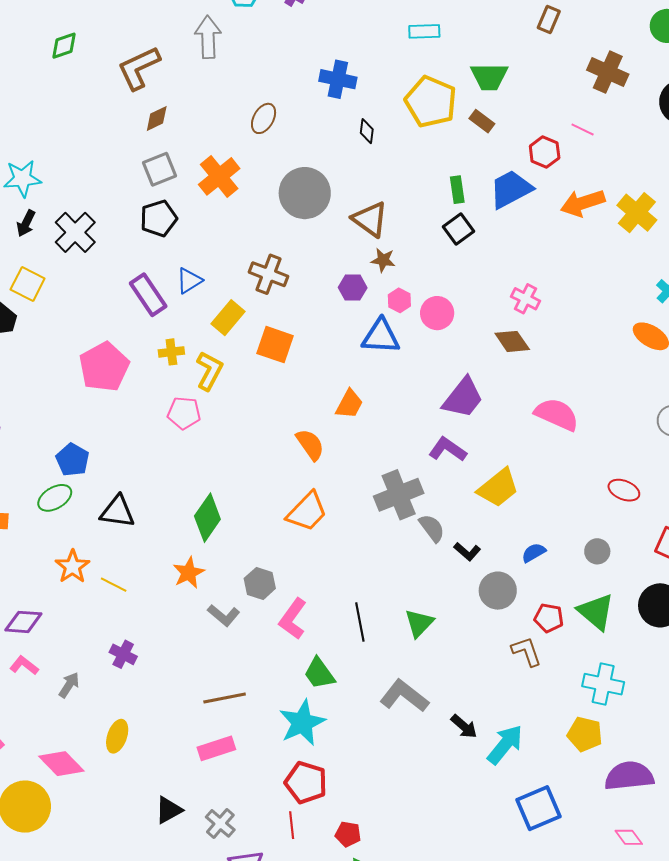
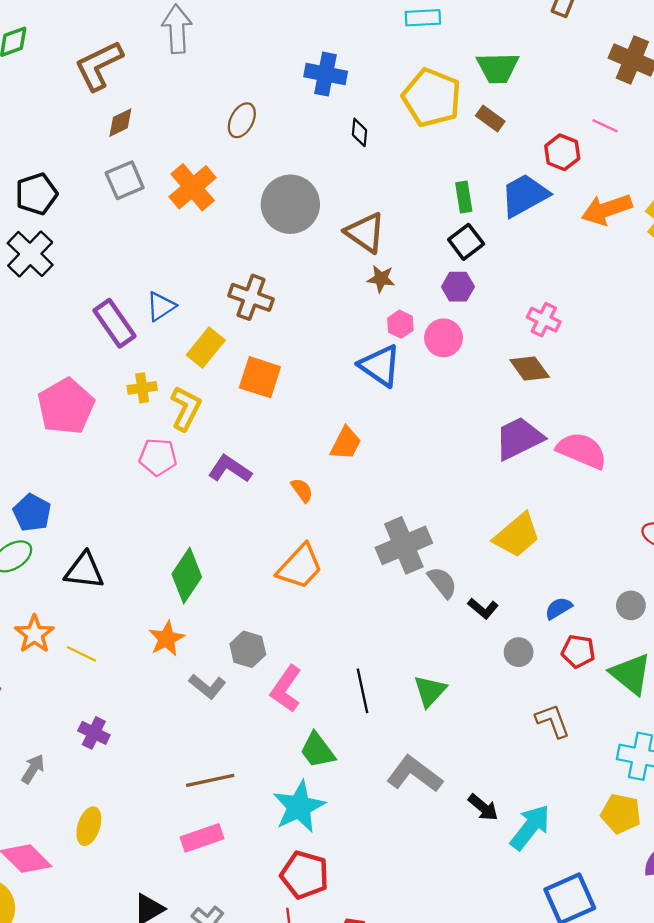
black pentagon: (159, 218) -> (36, 194), moved
purple hexagon: (353, 288) -> (458, 287), moved
blue triangle: (381, 336) -> (380, 366), turned 33
purple trapezoid: (463, 398) -> (519, 438), moved, turned -153
orange semicircle: (310, 445) -> (302, 490), size x0.7
purple L-shape: (448, 449) -> (230, 469), moved
gray circle: (498, 591) -> (519, 652), size x0.7
red pentagon: (549, 618) -> (578, 651), moved

